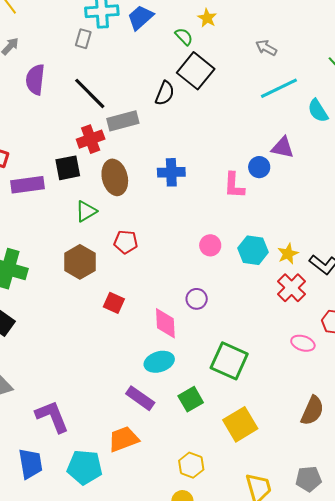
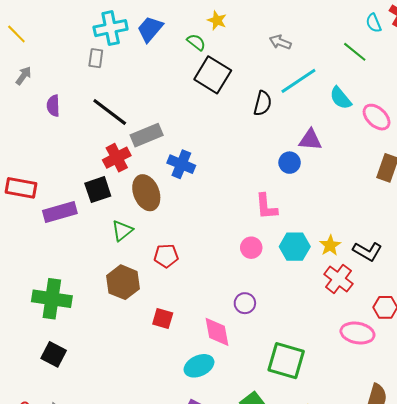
purple semicircle: (35, 80) -> (53, 106), size x0.7
black semicircle: (165, 93) -> (263, 103), moved
blue cross: (171, 172) -> (181, 164), moved, turned 32
pink L-shape: (234, 185) -> (266, 207), moved
pink ellipse: (303, 343) -> (357, 333), size x1.4
cyan ellipse: (159, 362) -> (199, 366), moved

